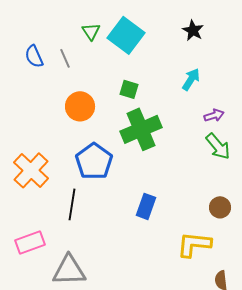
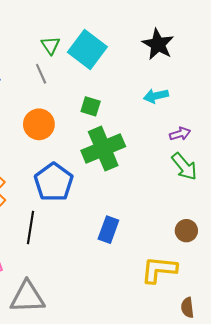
black star: (193, 30) -> (158, 44), size x1.4
gray line: (65, 58) -> (41, 74), moved
cyan arrow: (191, 79) -> (156, 96), turned -135

